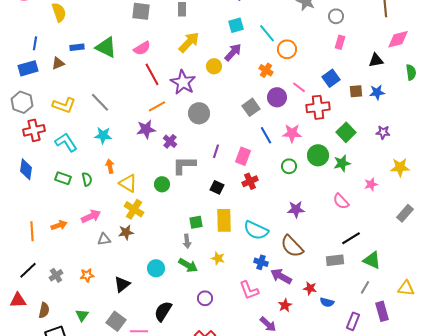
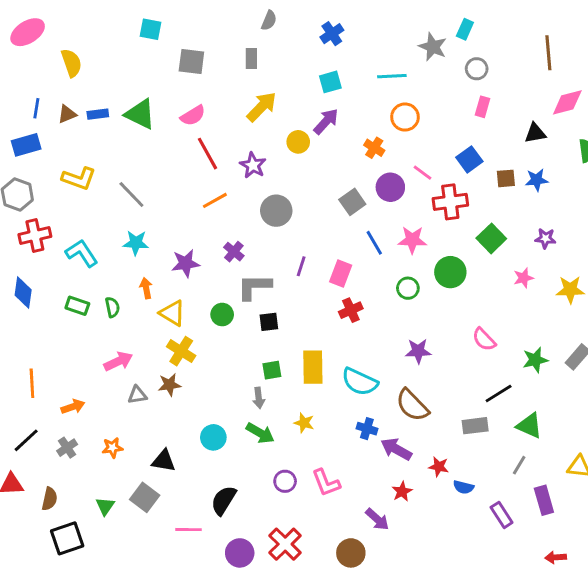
cyan line: (267, 33) -> (392, 76), moved, turned -54
brown triangle: (58, 63) -> (67, 114), moved
purple star: (183, 82) -> (253, 165), size x0.7
yellow L-shape: (64, 105) -> (79, 178), moved
purple star: (146, 129) -> (186, 263), moved
green star: (342, 163) -> (535, 360), moved
pink star: (371, 184) -> (523, 278), moved
black square: (217, 187) -> (269, 322), moved, turned -32
orange arrow: (59, 225) -> (73, 407), moved
black triangle: (122, 284) -> (164, 461), turned 48
pink L-shape: (249, 290) -> (326, 483), moved
gray square: (116, 321) -> (145, 497), moved
purple rectangle: (353, 321) -> (502, 515), turned -54

